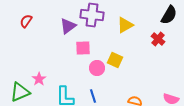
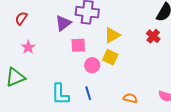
yellow triangle: (125, 25) -> (112, 35), moved
pink star: (39, 79) -> (28, 47), moved
green triangle: (20, 92) -> (15, 77), moved

